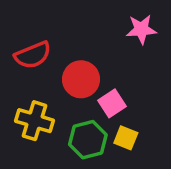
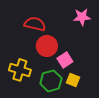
red semicircle: (33, 55) -> (35, 24), moved, turned -145

